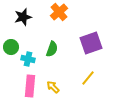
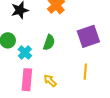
cyan cross: (28, 59) -> (25, 52), turned 32
yellow line: (88, 78) -> (85, 72), turned -35

